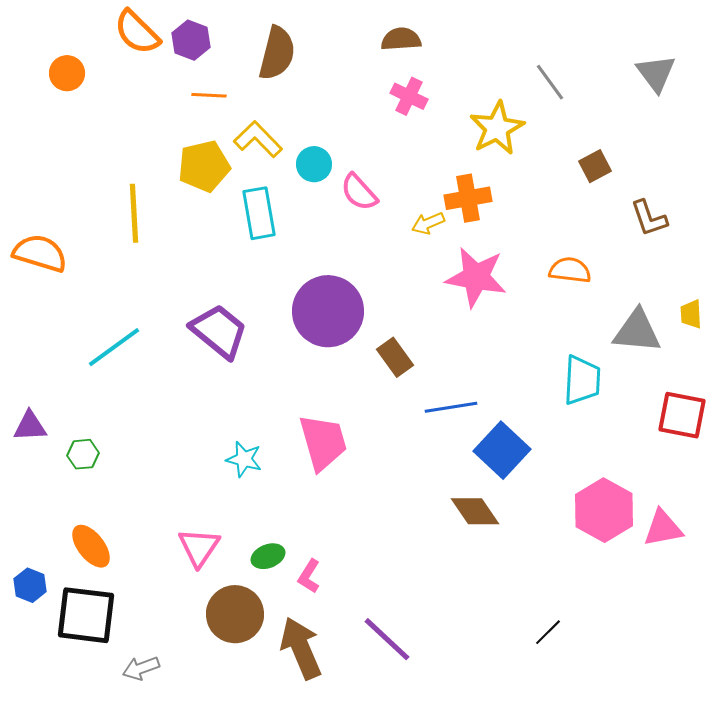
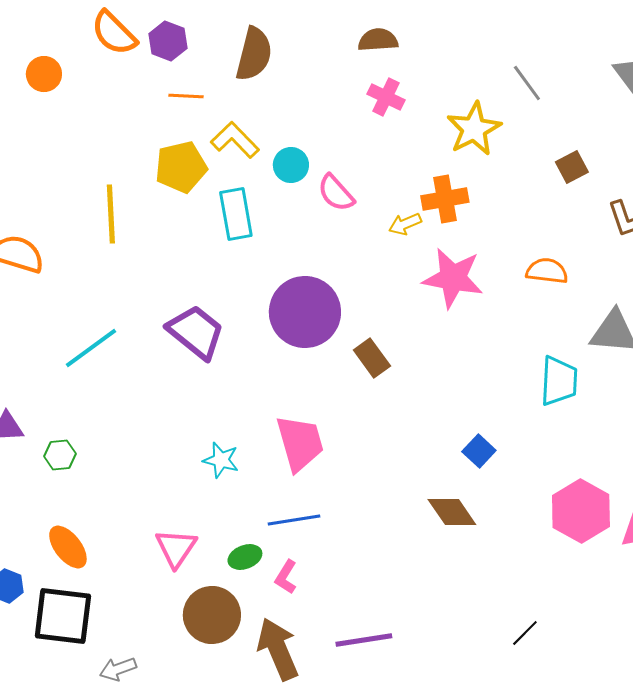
blue line: (451, 407) -> (294, 520), moved
blue square: (502, 450) -> (479, 451), size x0.6
purple line: (387, 639) -> (364, 640), turned -52

